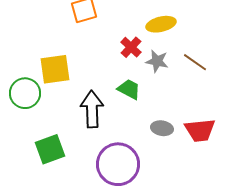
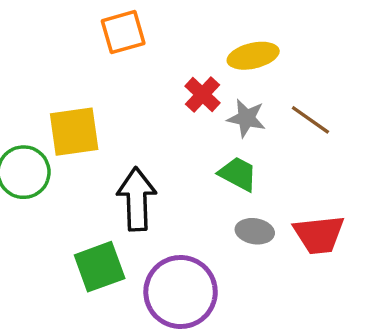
green trapezoid: (129, 89) -> (238, 174), moved
green square: (50, 149) -> (100, 267), moved

